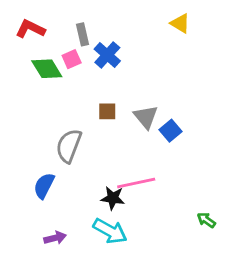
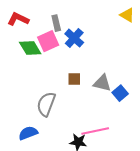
pink square: (72, 59) -> (48, 41), size x1.5
gray triangle: (146, 117) -> (102, 83), turned -36
blue semicircle: (44, 186) -> (28, 133), turned 42

